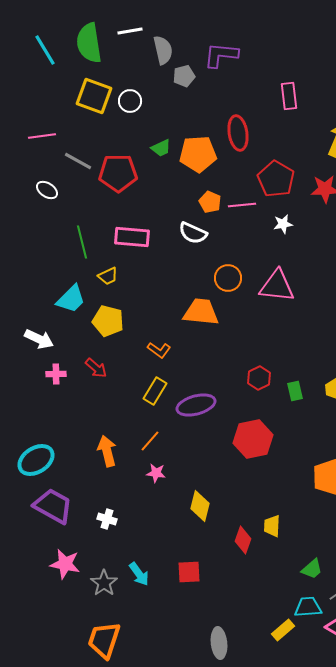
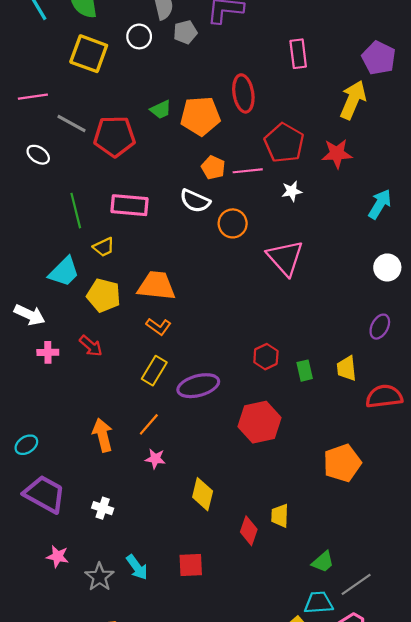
white circle: (130, 101) -> (139, 36), moved
orange circle: (228, 278) -> (233, 223), moved
pink triangle: (277, 286) -> (285, 258), turned 42
orange trapezoid: (201, 312) -> (156, 286), moved
cyan ellipse: (36, 460) -> (26, 445), size x0.6
pink star: (65, 564) -> (58, 556), size x0.7

